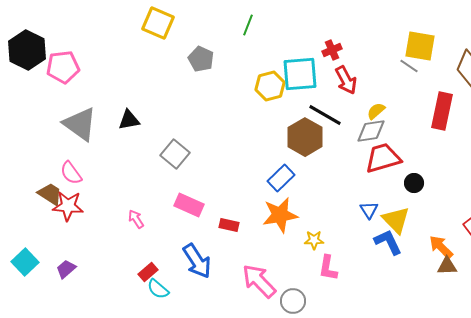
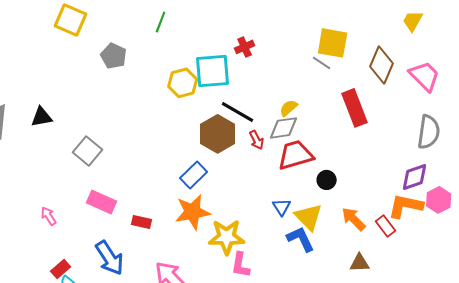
red arrow: (346, 80) -> (257, 140), moved, size x0.7
red rectangle: (442, 111) -> (355, 108), turned -33
yellow star: (314, 240) -> (227, 237), size x1.8
orange arrow: (441, 247) -> (354, 219), moved

